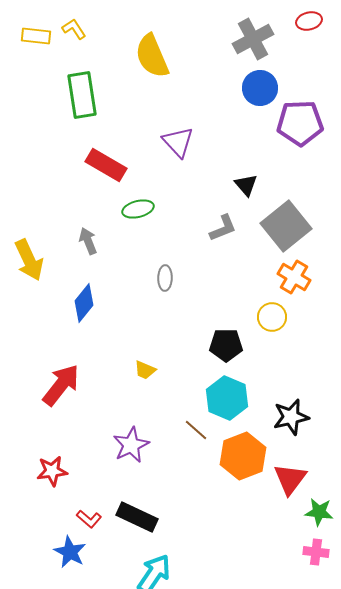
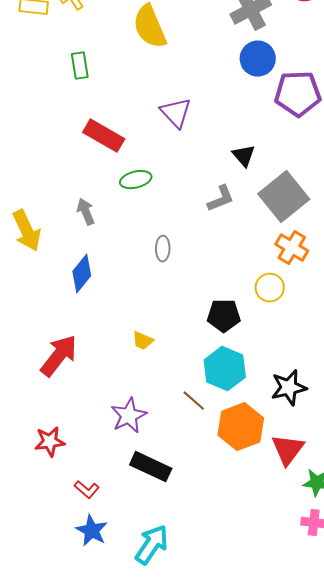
green rectangle: (82, 95) -> (80, 66), size x0.6
black rectangle: (137, 517) -> (151, 467), moved
blue star: (70, 552) -> (92, 531), moved

